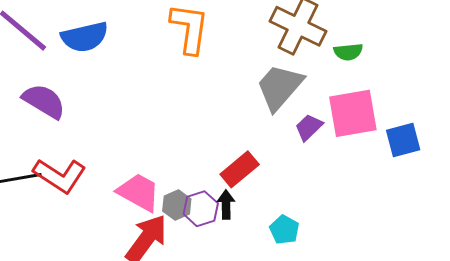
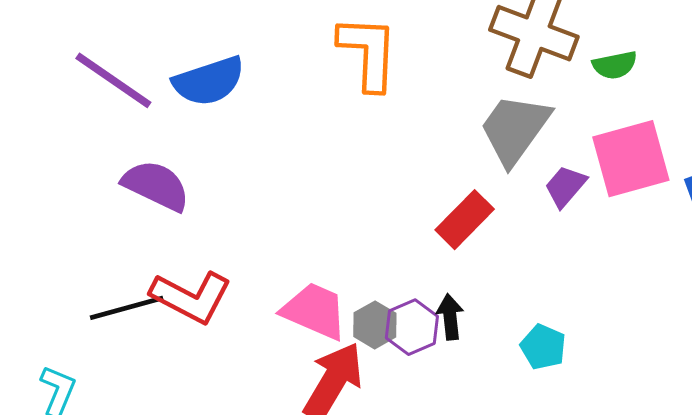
red rectangle: (240, 169) -> (465, 220), moved

